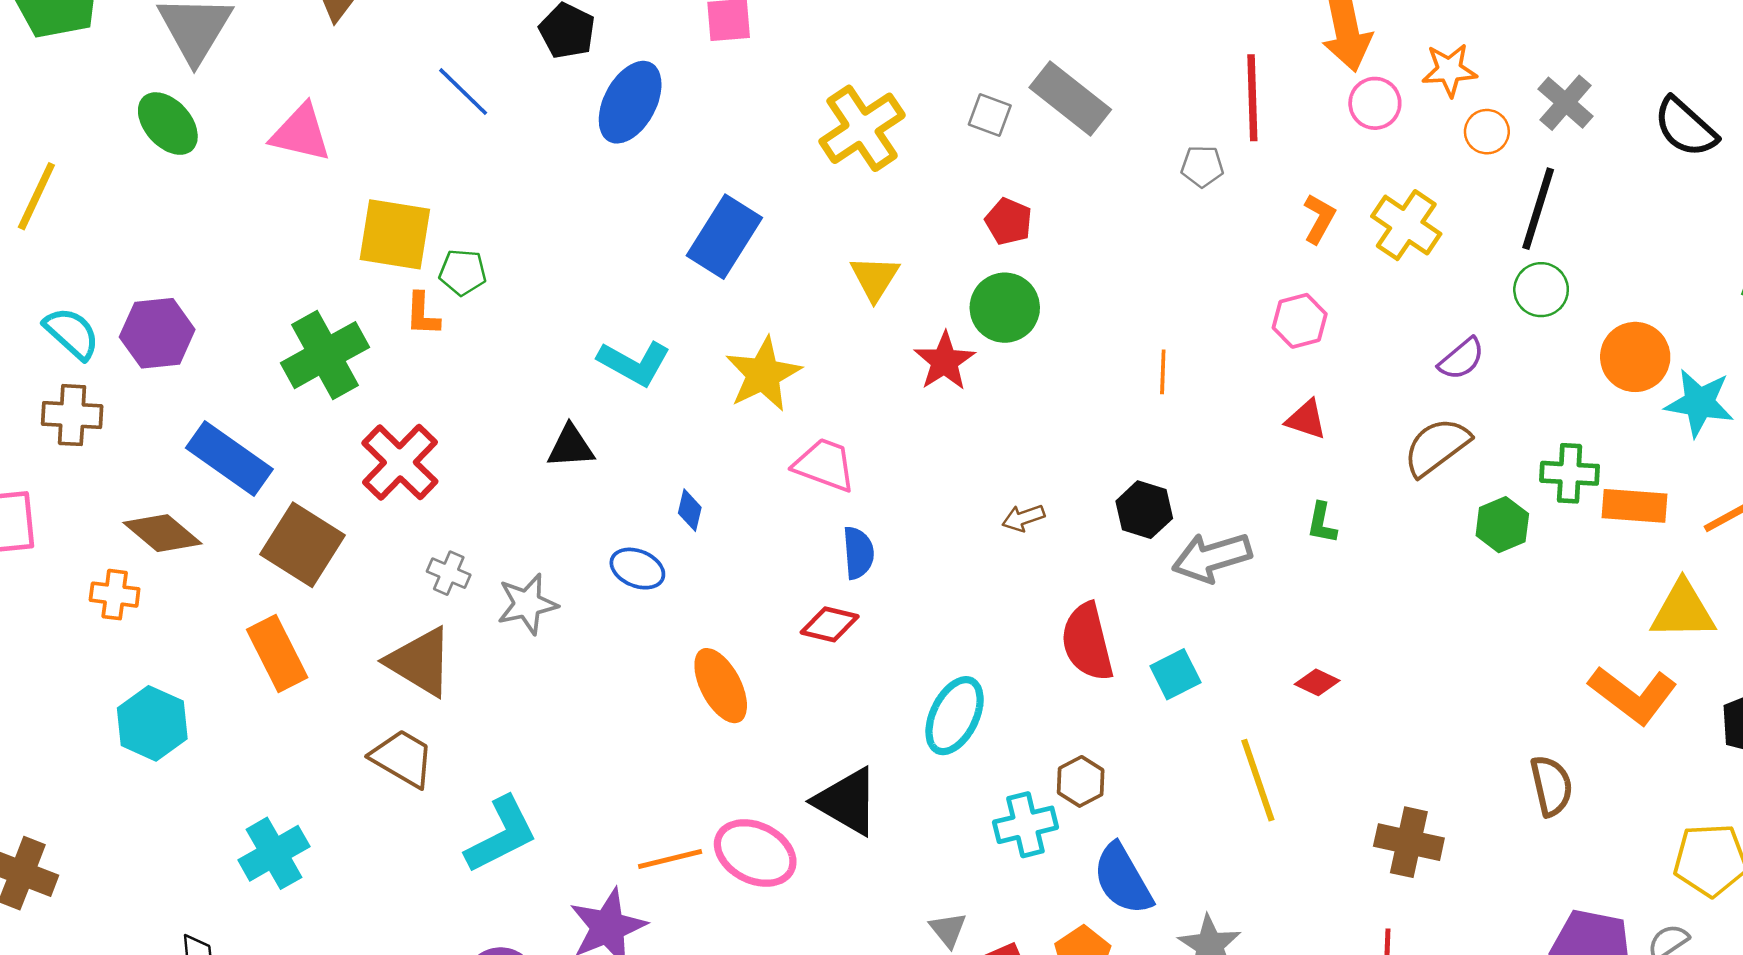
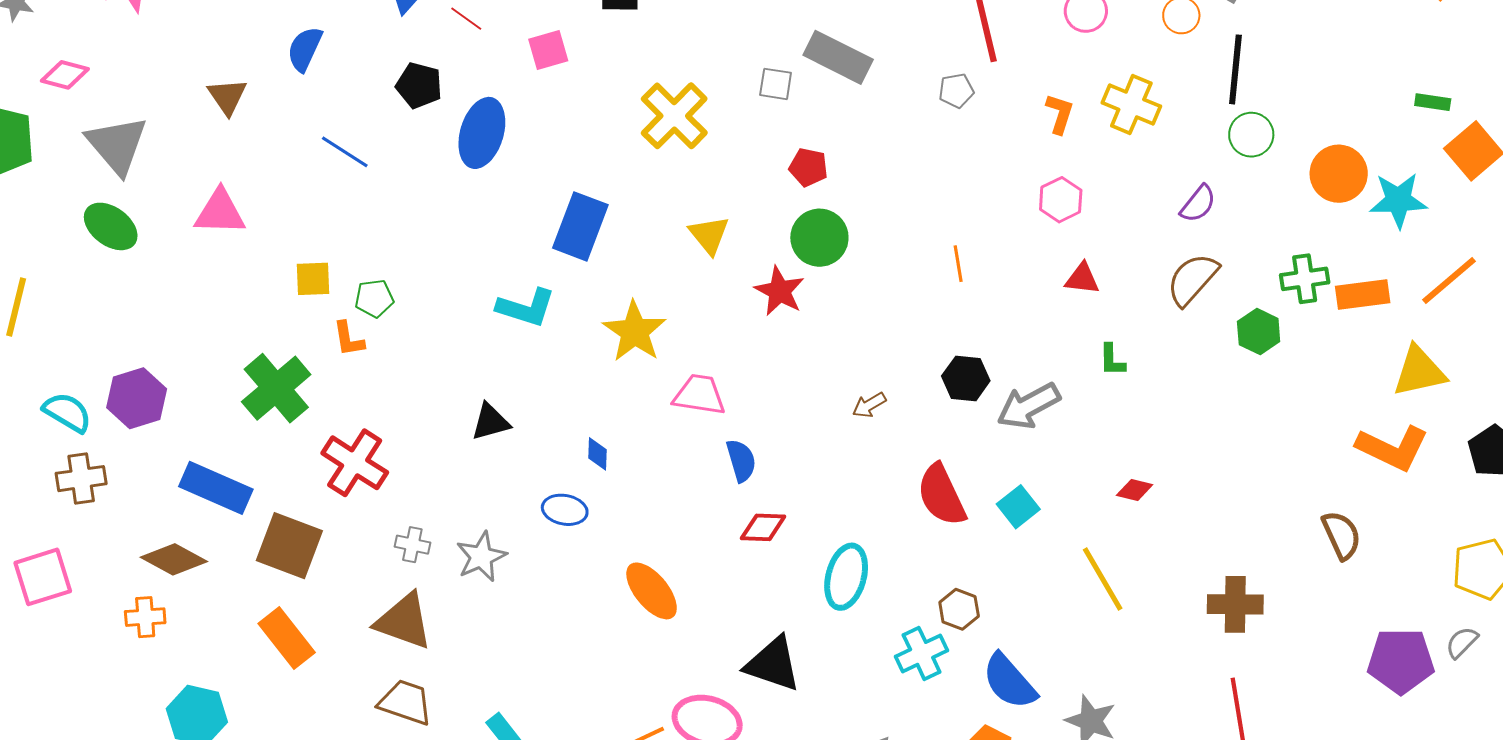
yellow square: (395, 234) -> (313, 279), size x0.6
cyan L-shape: (634, 363) -> (526, 308), moved
red diamond: (830, 624) -> (763, 527), moved

